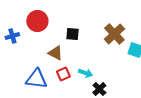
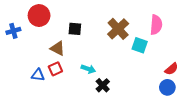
red square: (63, 74) -> (55, 69), moved
blue triangle: (36, 79) -> (38, 75), size x0.6

